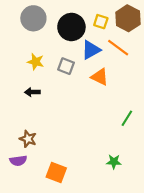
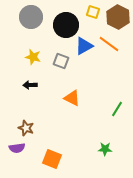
yellow square: (101, 22) -> (93, 12), moved
orange triangle: (100, 77) -> (72, 98), moved

